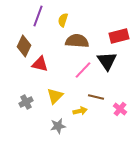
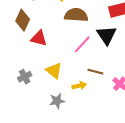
yellow triangle: (55, 96) -> (54, 71), turned -36

